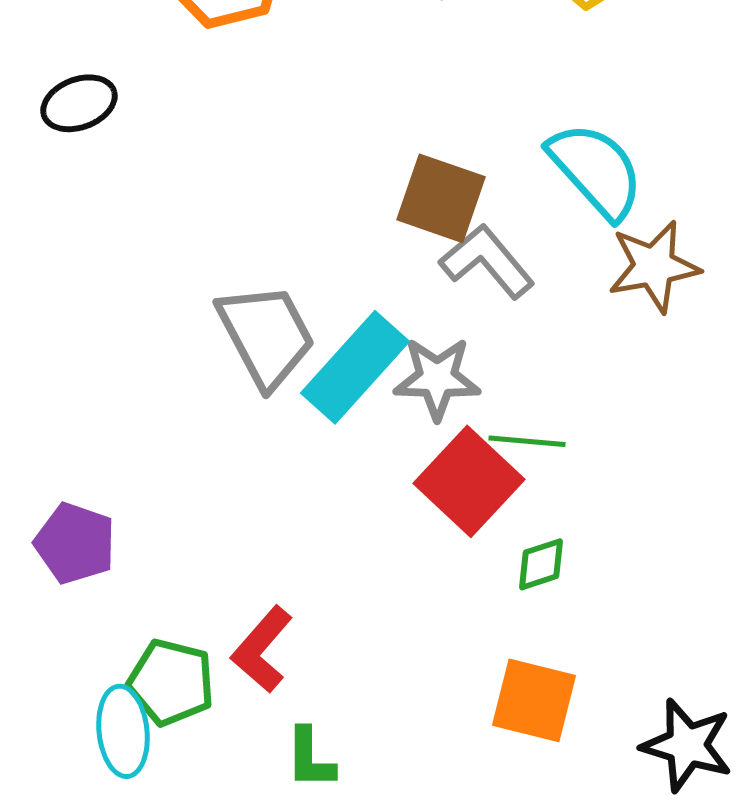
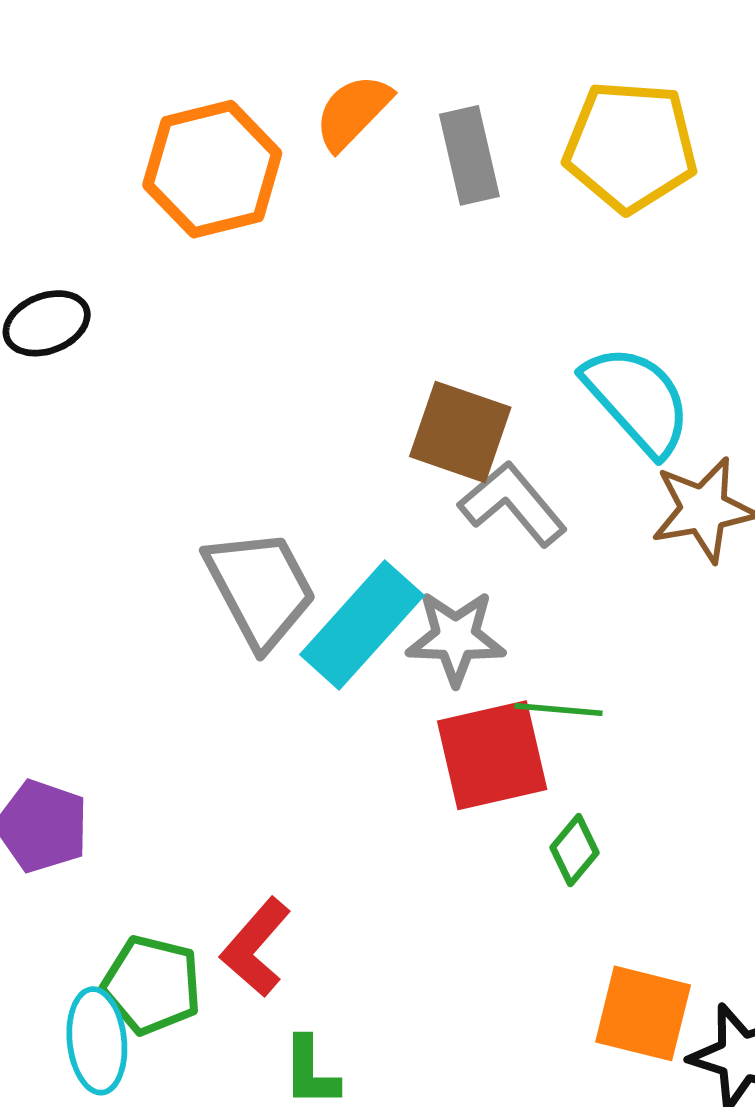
red square: (469, 481) -> (492, 755), turned 34
green diamond: (541, 564) -> (574, 850), turned -32
orange square: (534, 700) -> (643, 1013), moved

